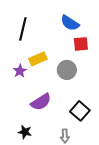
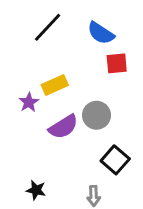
black line: (23, 29) -> (48, 27), moved, turned 30
gray circle: (67, 70) -> (97, 115), moved
purple semicircle: (41, 102) -> (63, 127), moved

